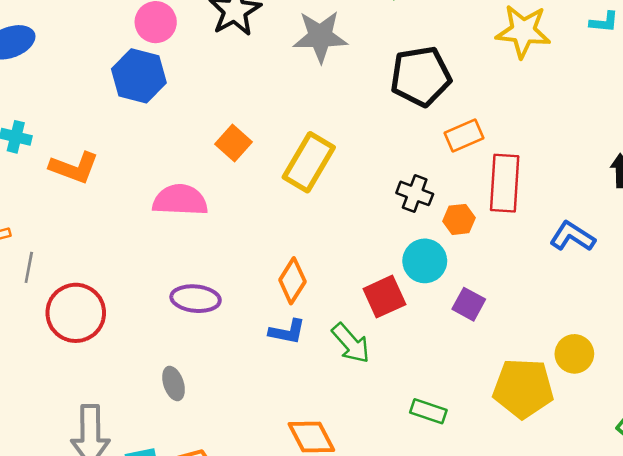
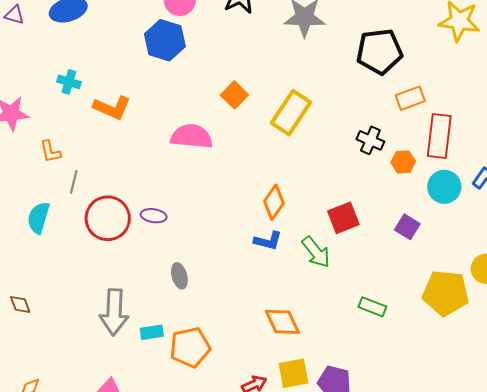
cyan circle: (425, 261) -> (444, 187), moved
purple ellipse: (196, 299) -> (154, 216), moved, size x0.7

